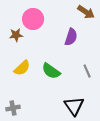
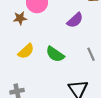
purple semicircle: (71, 37) -> (75, 20), turned 30

